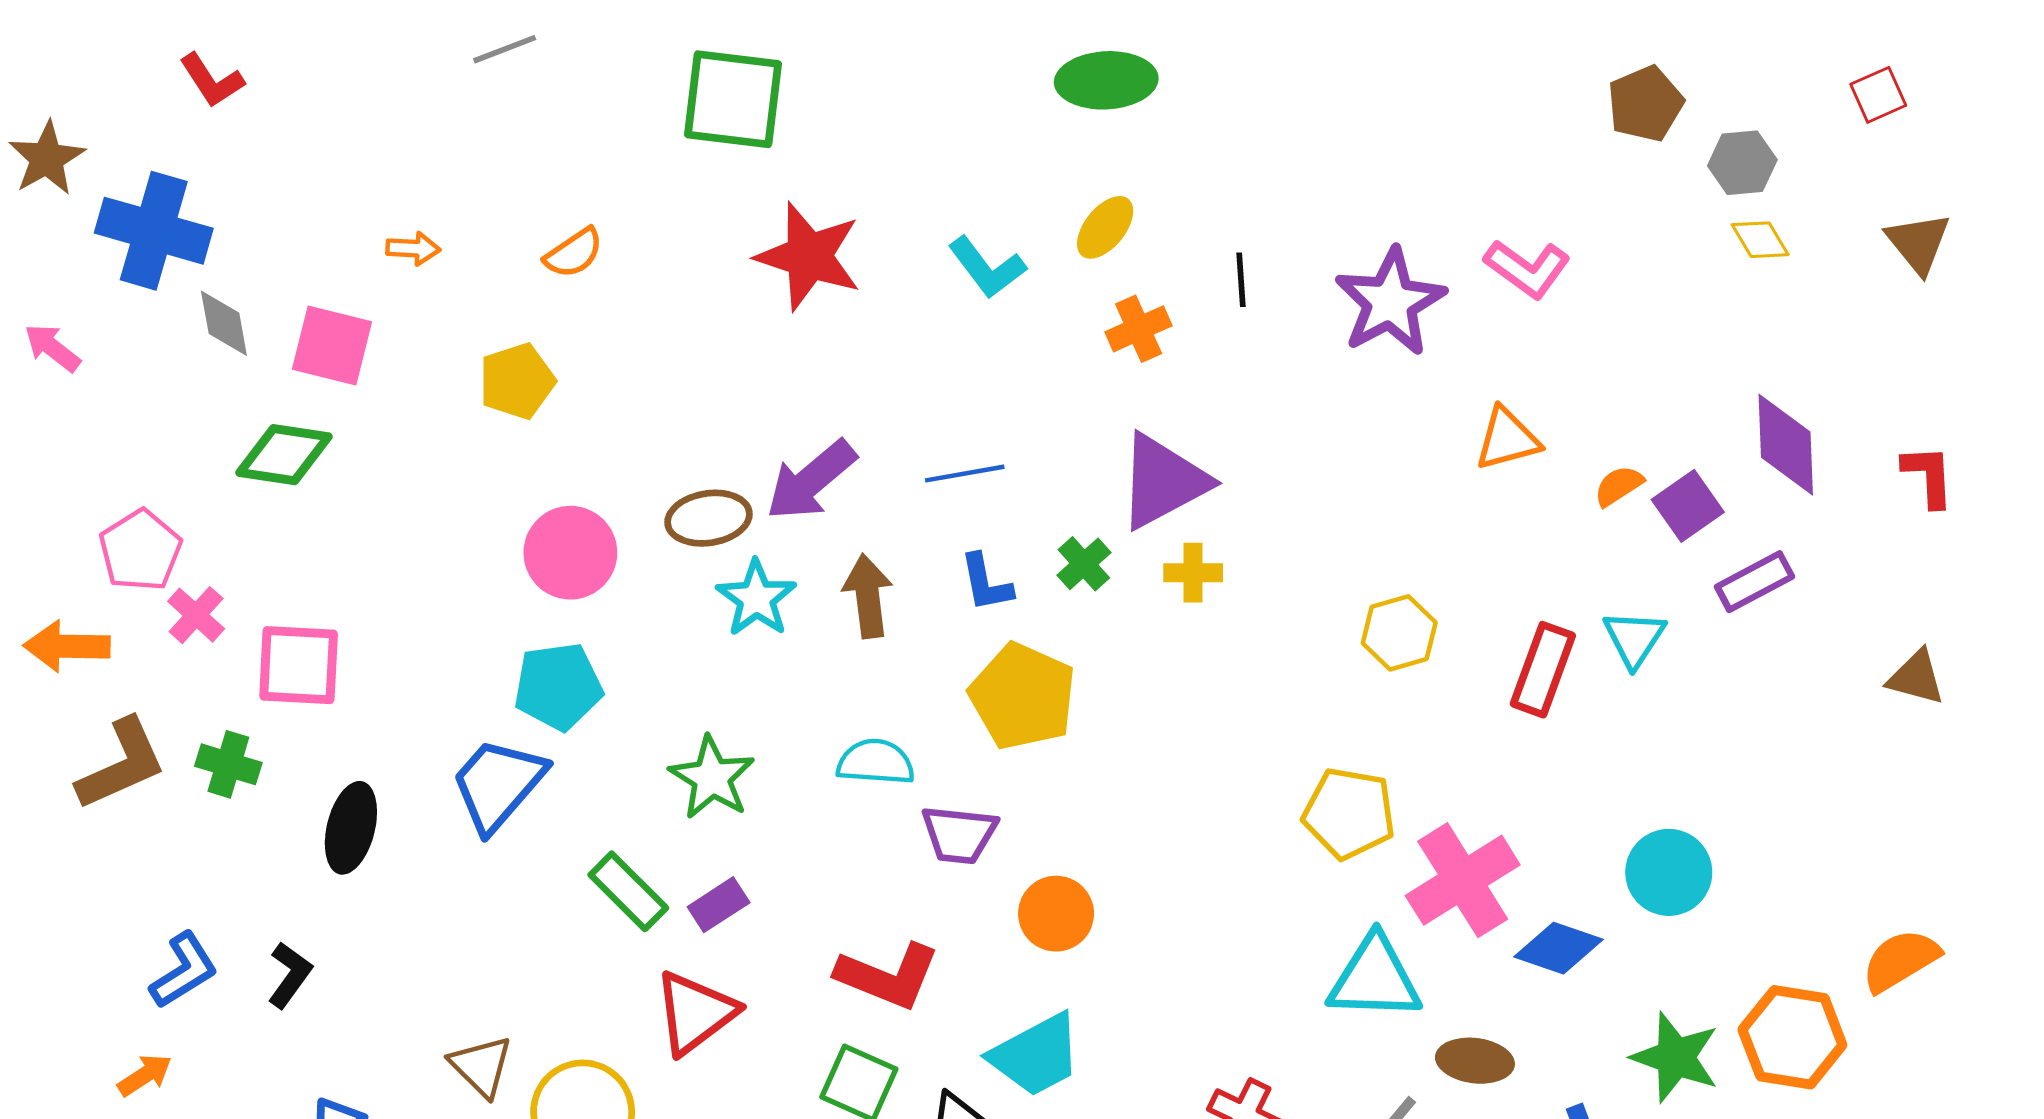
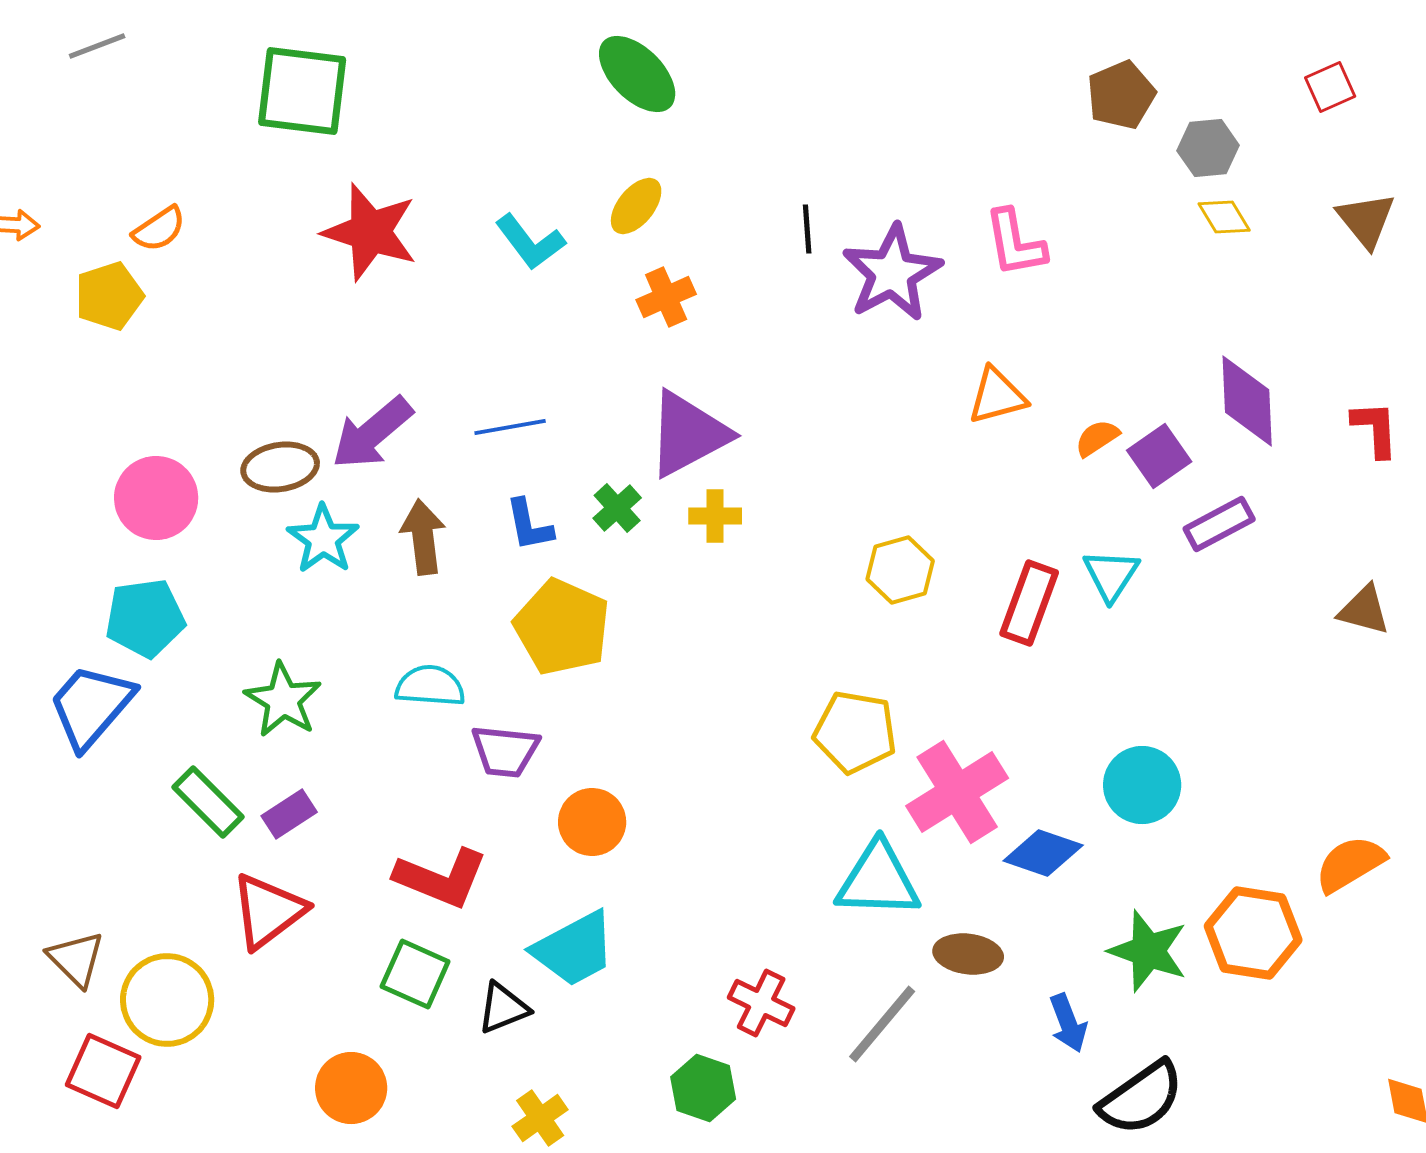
green ellipse: (1106, 80) -> (637, 74), turned 48
pink L-shape: (1527, 269) -> (1015, 243), turned 44
black line: (1241, 280) -> (807, 229), moved
yellow pentagon: (517, 381) -> (109, 296), moved

